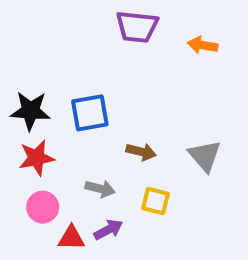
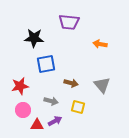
orange arrow: (203, 45) -> (100, 44), moved
black star: (30, 111) -> (34, 38), moved

